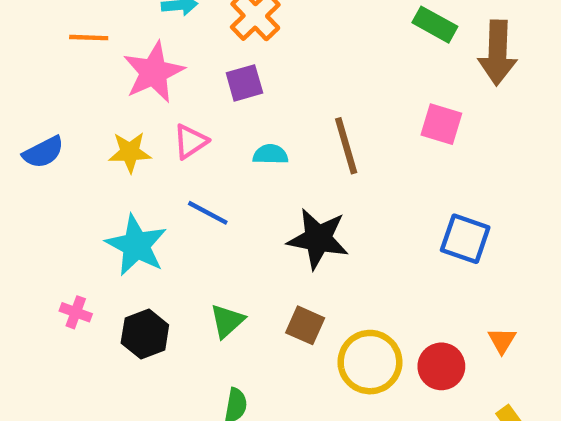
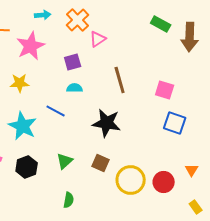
purple square: (244, 83) -> (73, 62), moved
pink square: (441, 124) -> (165, 90), moved
pink triangle: (190, 141) -> (98, 39), moved
cyan semicircle: (270, 154) -> (75, 88), moved

